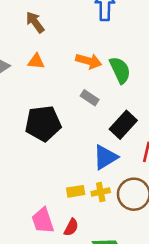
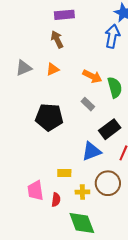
orange triangle: (36, 61) -> (53, 69), turned -40
yellow cross: (101, 192) -> (82, 192), moved
red semicircle: (71, 227) -> (56, 200), turned -32

